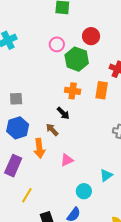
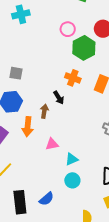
brown arrow: (52, 130) -> (44, 111), turned 40
cyan triangle: (106, 175) -> (72, 159), moved
cyan circle: (84, 191) -> (72, 180), moved

